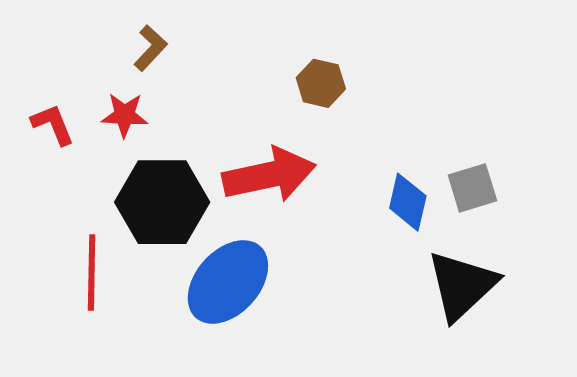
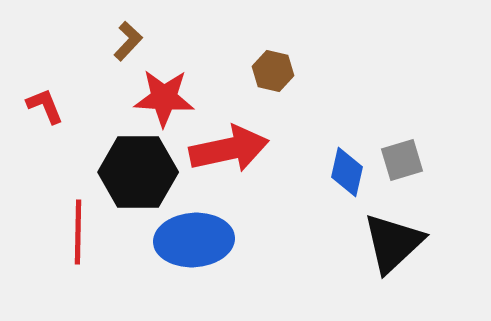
red star: (125, 115) -> (164, 98), moved, size x1.5
blue ellipse: (228, 282) -> (194, 240), turned 44

